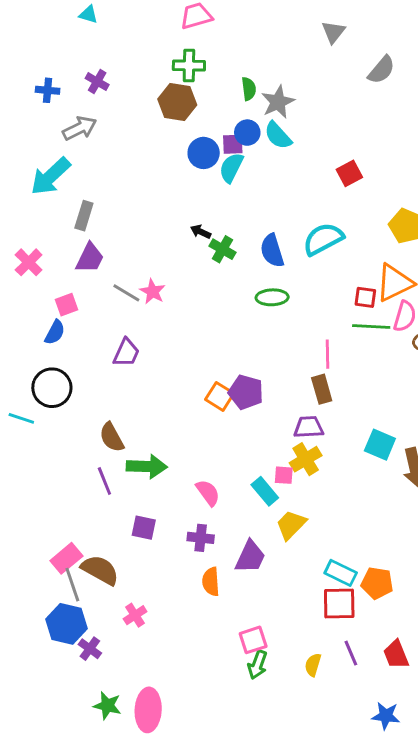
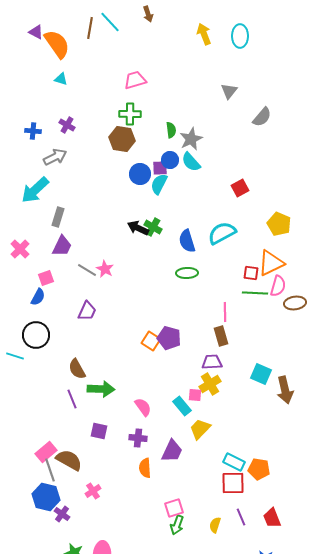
black arrow: (201, 232) -> (138, 228), size x1.5
green cross: (223, 249) -> (153, 227), moved

